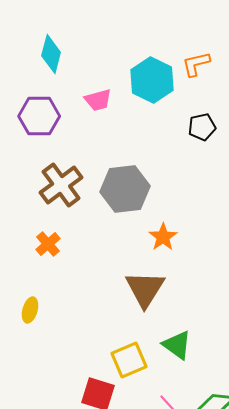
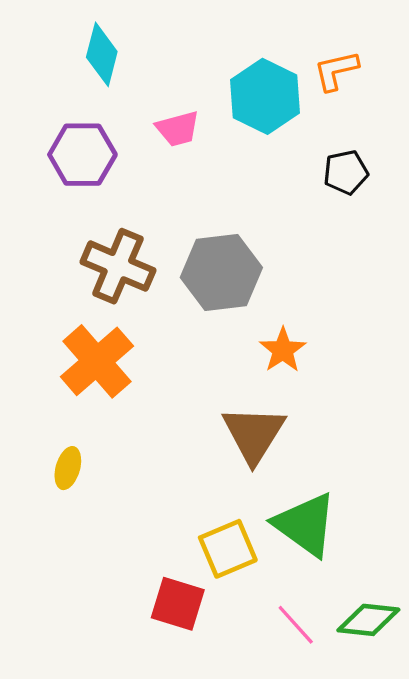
brown cross: (61, 185) -> (118, 266), turned -30
orange cross: (48, 244) -> (97, 361), size x1.8
green triangle: (177, 345) -> (305, 525), size x1.4

